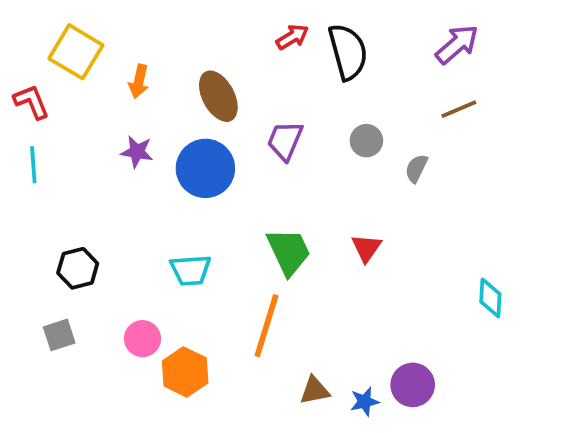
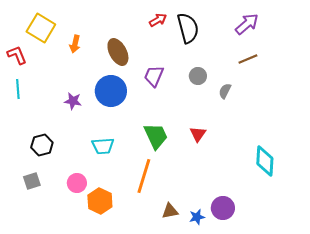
purple star: (137, 152) -> (73, 101), moved
cyan diamond: (490, 298) -> (265, 161), size x1.4

